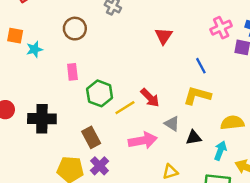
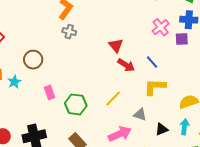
brown circle: (75, 29) -> (33, 60), moved
red arrow: (150, 98) -> (126, 65), moved
yellow line: (125, 108) -> (113, 99), moved
black triangle: (194, 138) -> (162, 129), moved

